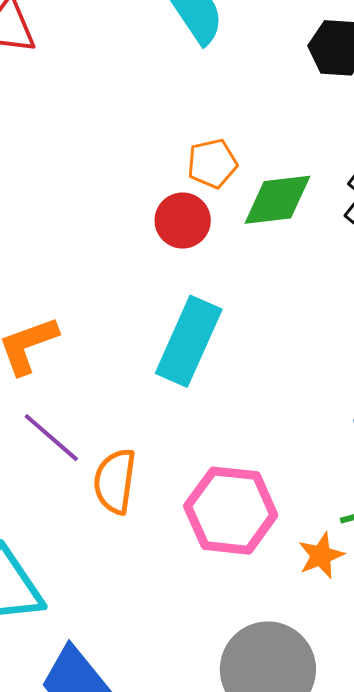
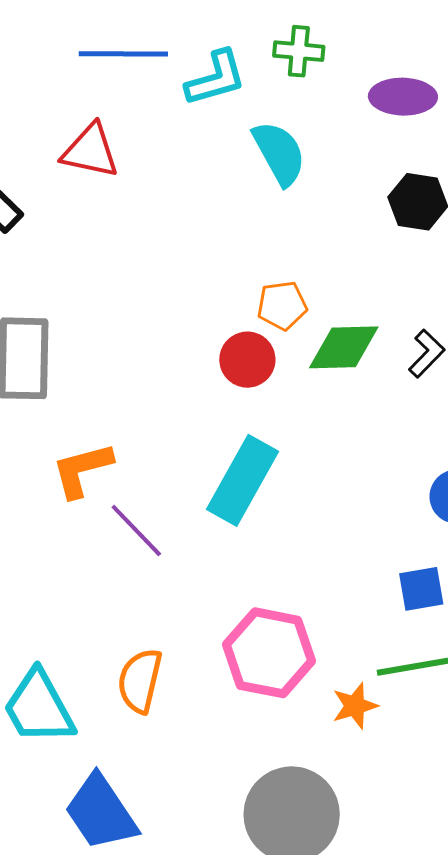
purple line: (51, 438) -> (136, 530), moved
orange semicircle: (115, 481) -> (140, 681), moved

